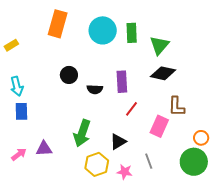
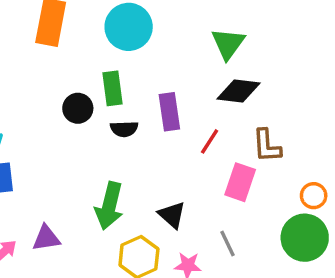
green rectangle: (132, 33) -> (113, 88), moved
red line: (131, 109) -> (210, 141), moved
black triangle: (118, 142) -> (172, 215), turned -42

